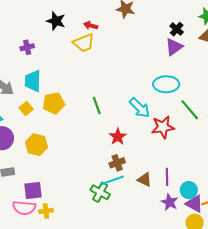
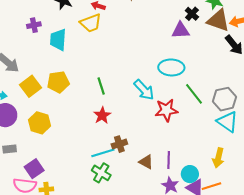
black cross: (177, 29) -> (192, 14), moved
purple triangle: (174, 47) -> (181, 30), turned 30
cyan trapezoid: (33, 81) -> (58, 40), moved
yellow square: (26, 108) -> (30, 86), size x1.5
red star: (118, 137) -> (102, 115), moved
cyan line: (112, 180) -> (103, 153), moved
purple square: (33, 191) -> (34, 169), turned -30

